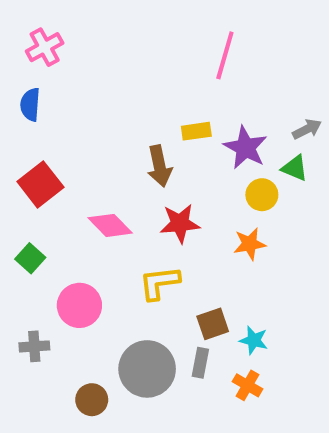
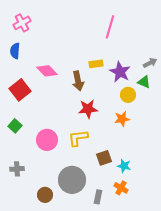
pink diamond: (110, 225) -> (47, 71), moved
pink circle: (79, 305) -> (47, 140), moved
gray rectangle: (200, 363) -> (98, 197), moved

